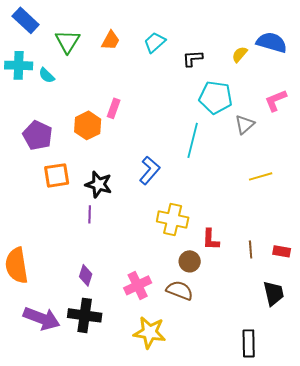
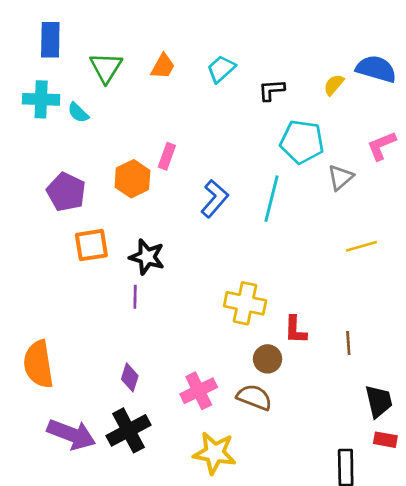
blue rectangle: (26, 20) -> (50, 40), turned 48
blue L-shape: (150, 170) -> (215, 199), moved
red rectangle: (282, 251) -> (385, 440), moved
black cross: (85, 315) -> (128, 430), turned -36

